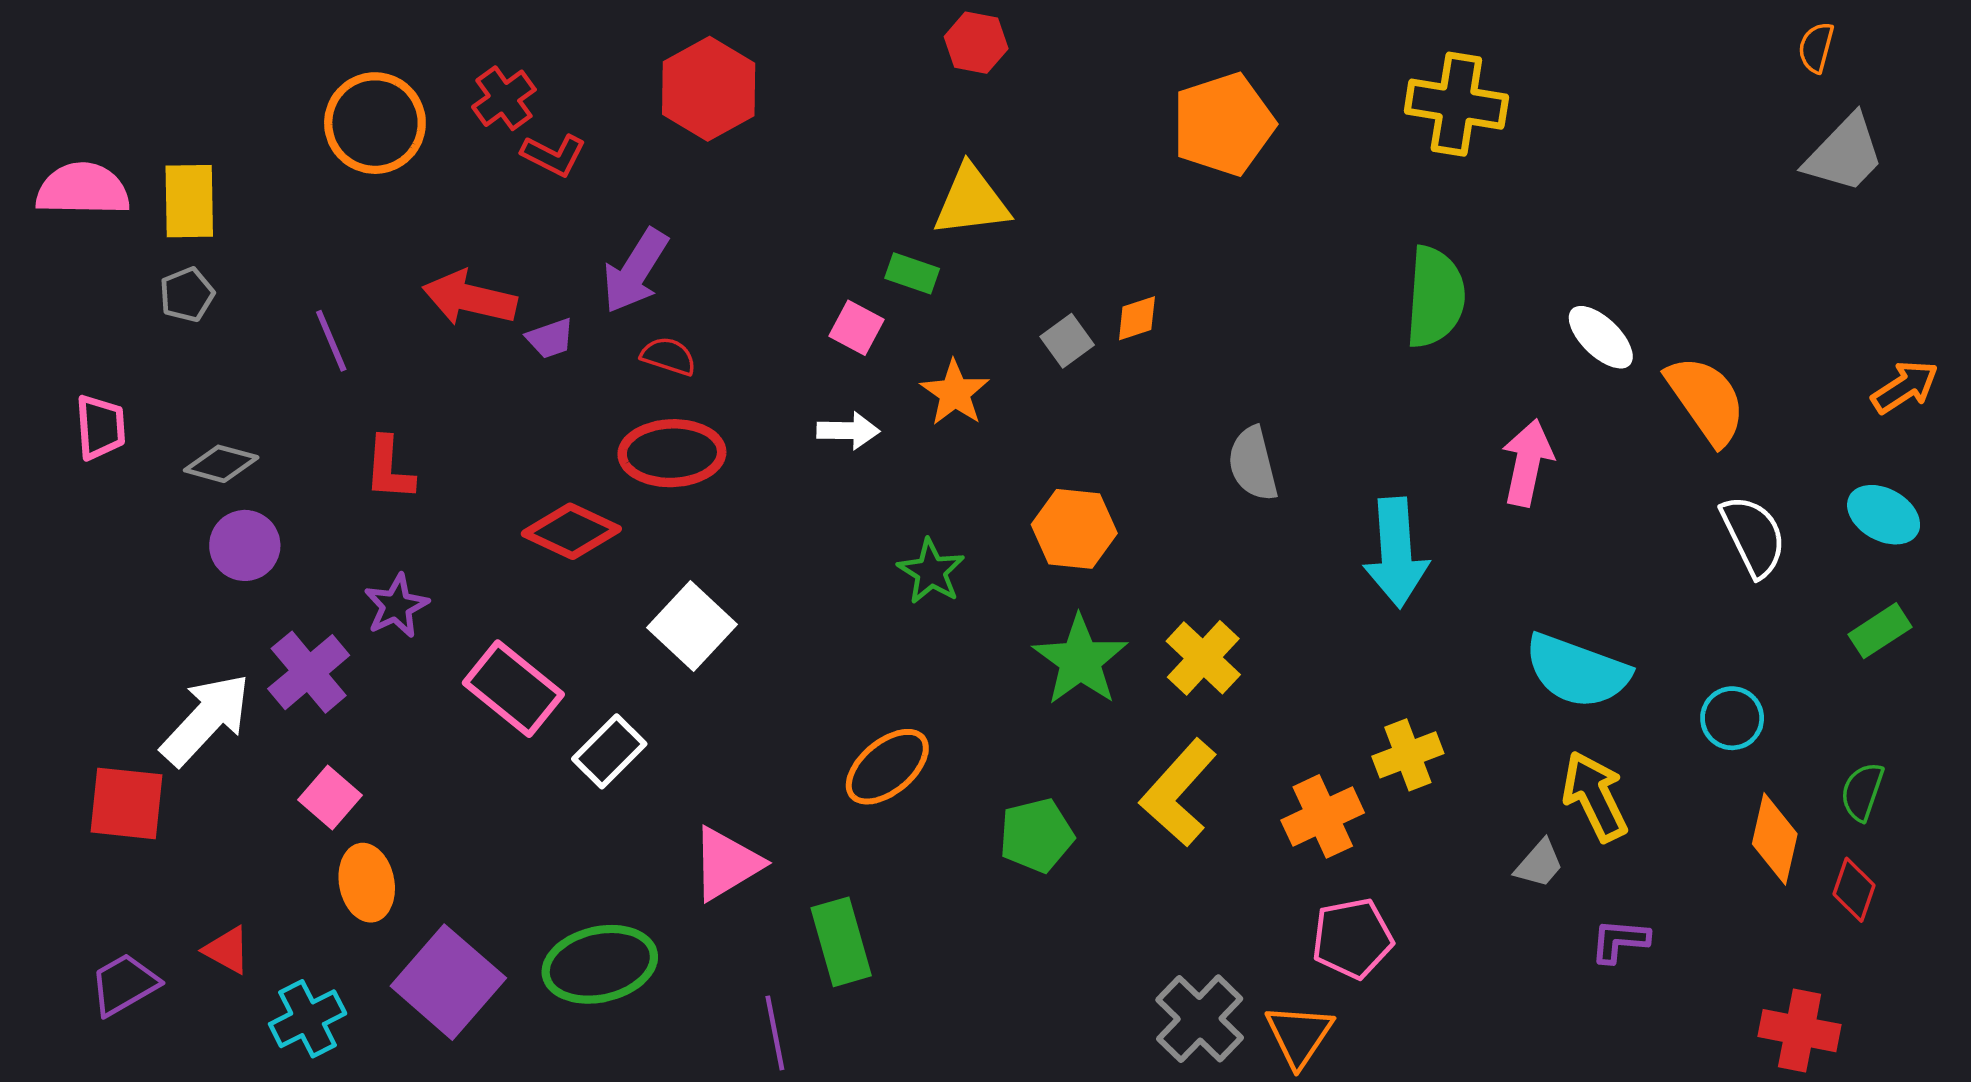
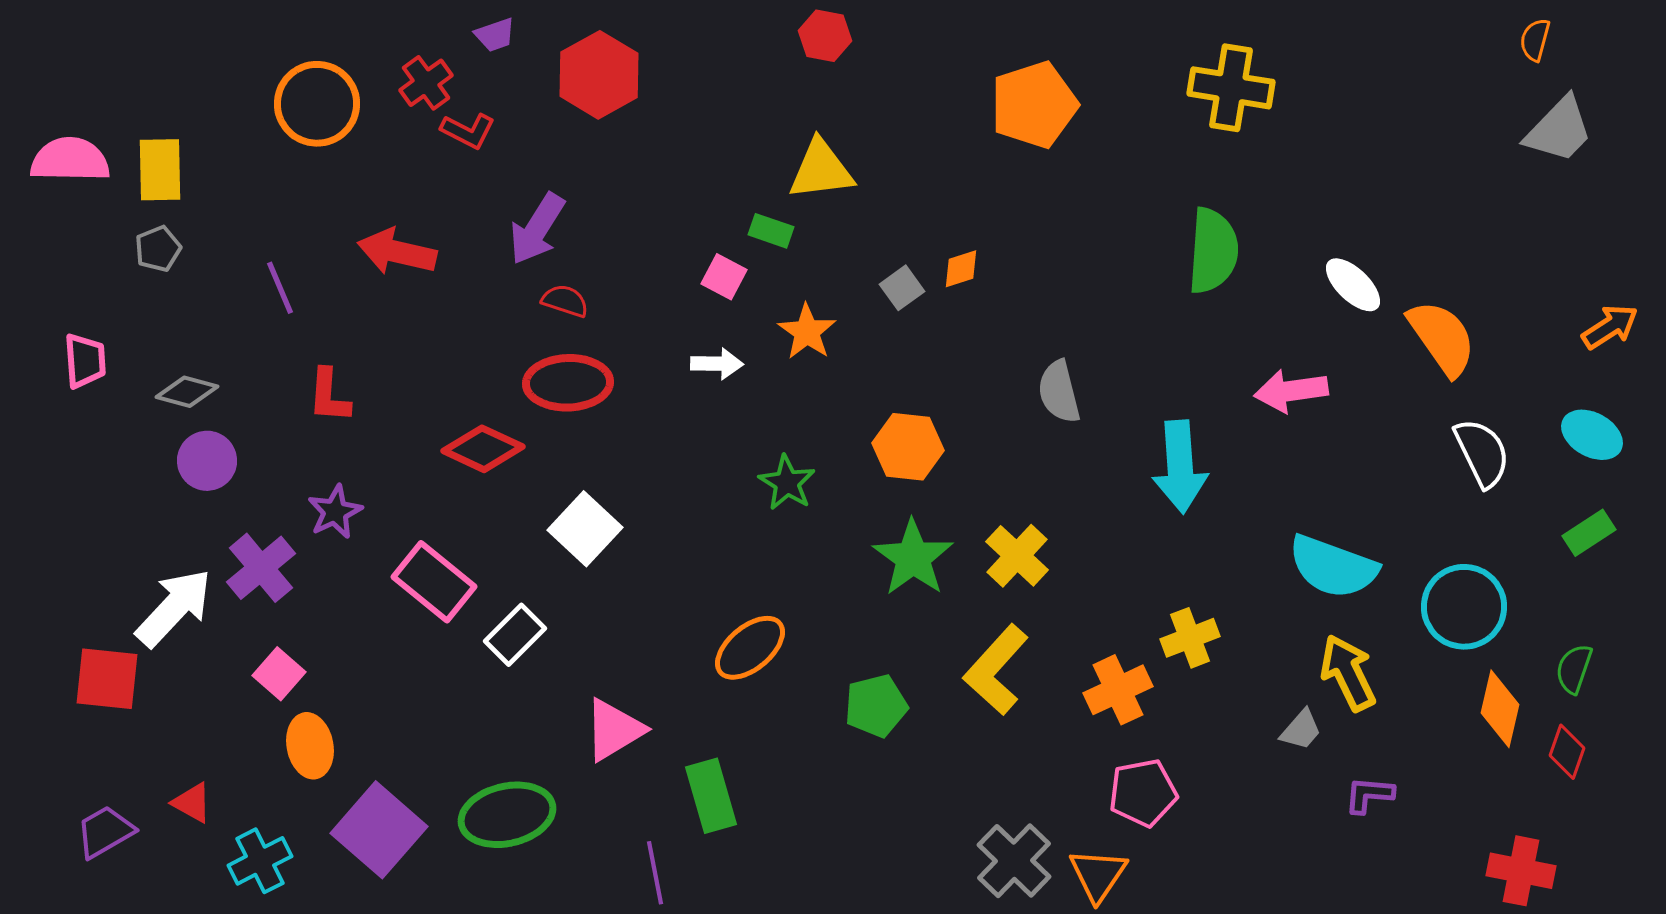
purple trapezoid: (550, 338) -> (495, 35), moved
pink arrow: (1527, 463) -> (1291, 391), turned -110
cyan circle: (1732, 718) -> (1464, 607), size x1.6

